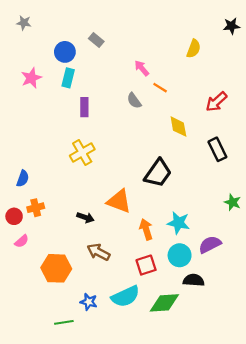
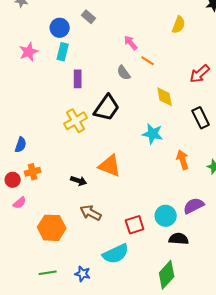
black trapezoid: (158, 173) -> (107, 108), moved
cyan star: (178, 223) -> (153, 134), moved
orange arrow: (146, 229) -> (183, 160), moved
blue star: (89, 302) -> (83, 274), moved
green diamond: (164, 303) -> (167, 275), moved, turned -44
green line: (64, 322) -> (48, 273), moved

